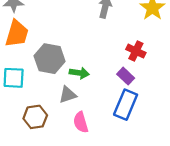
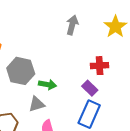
red cross: (136, 51) -> (100, 66), turned -30

